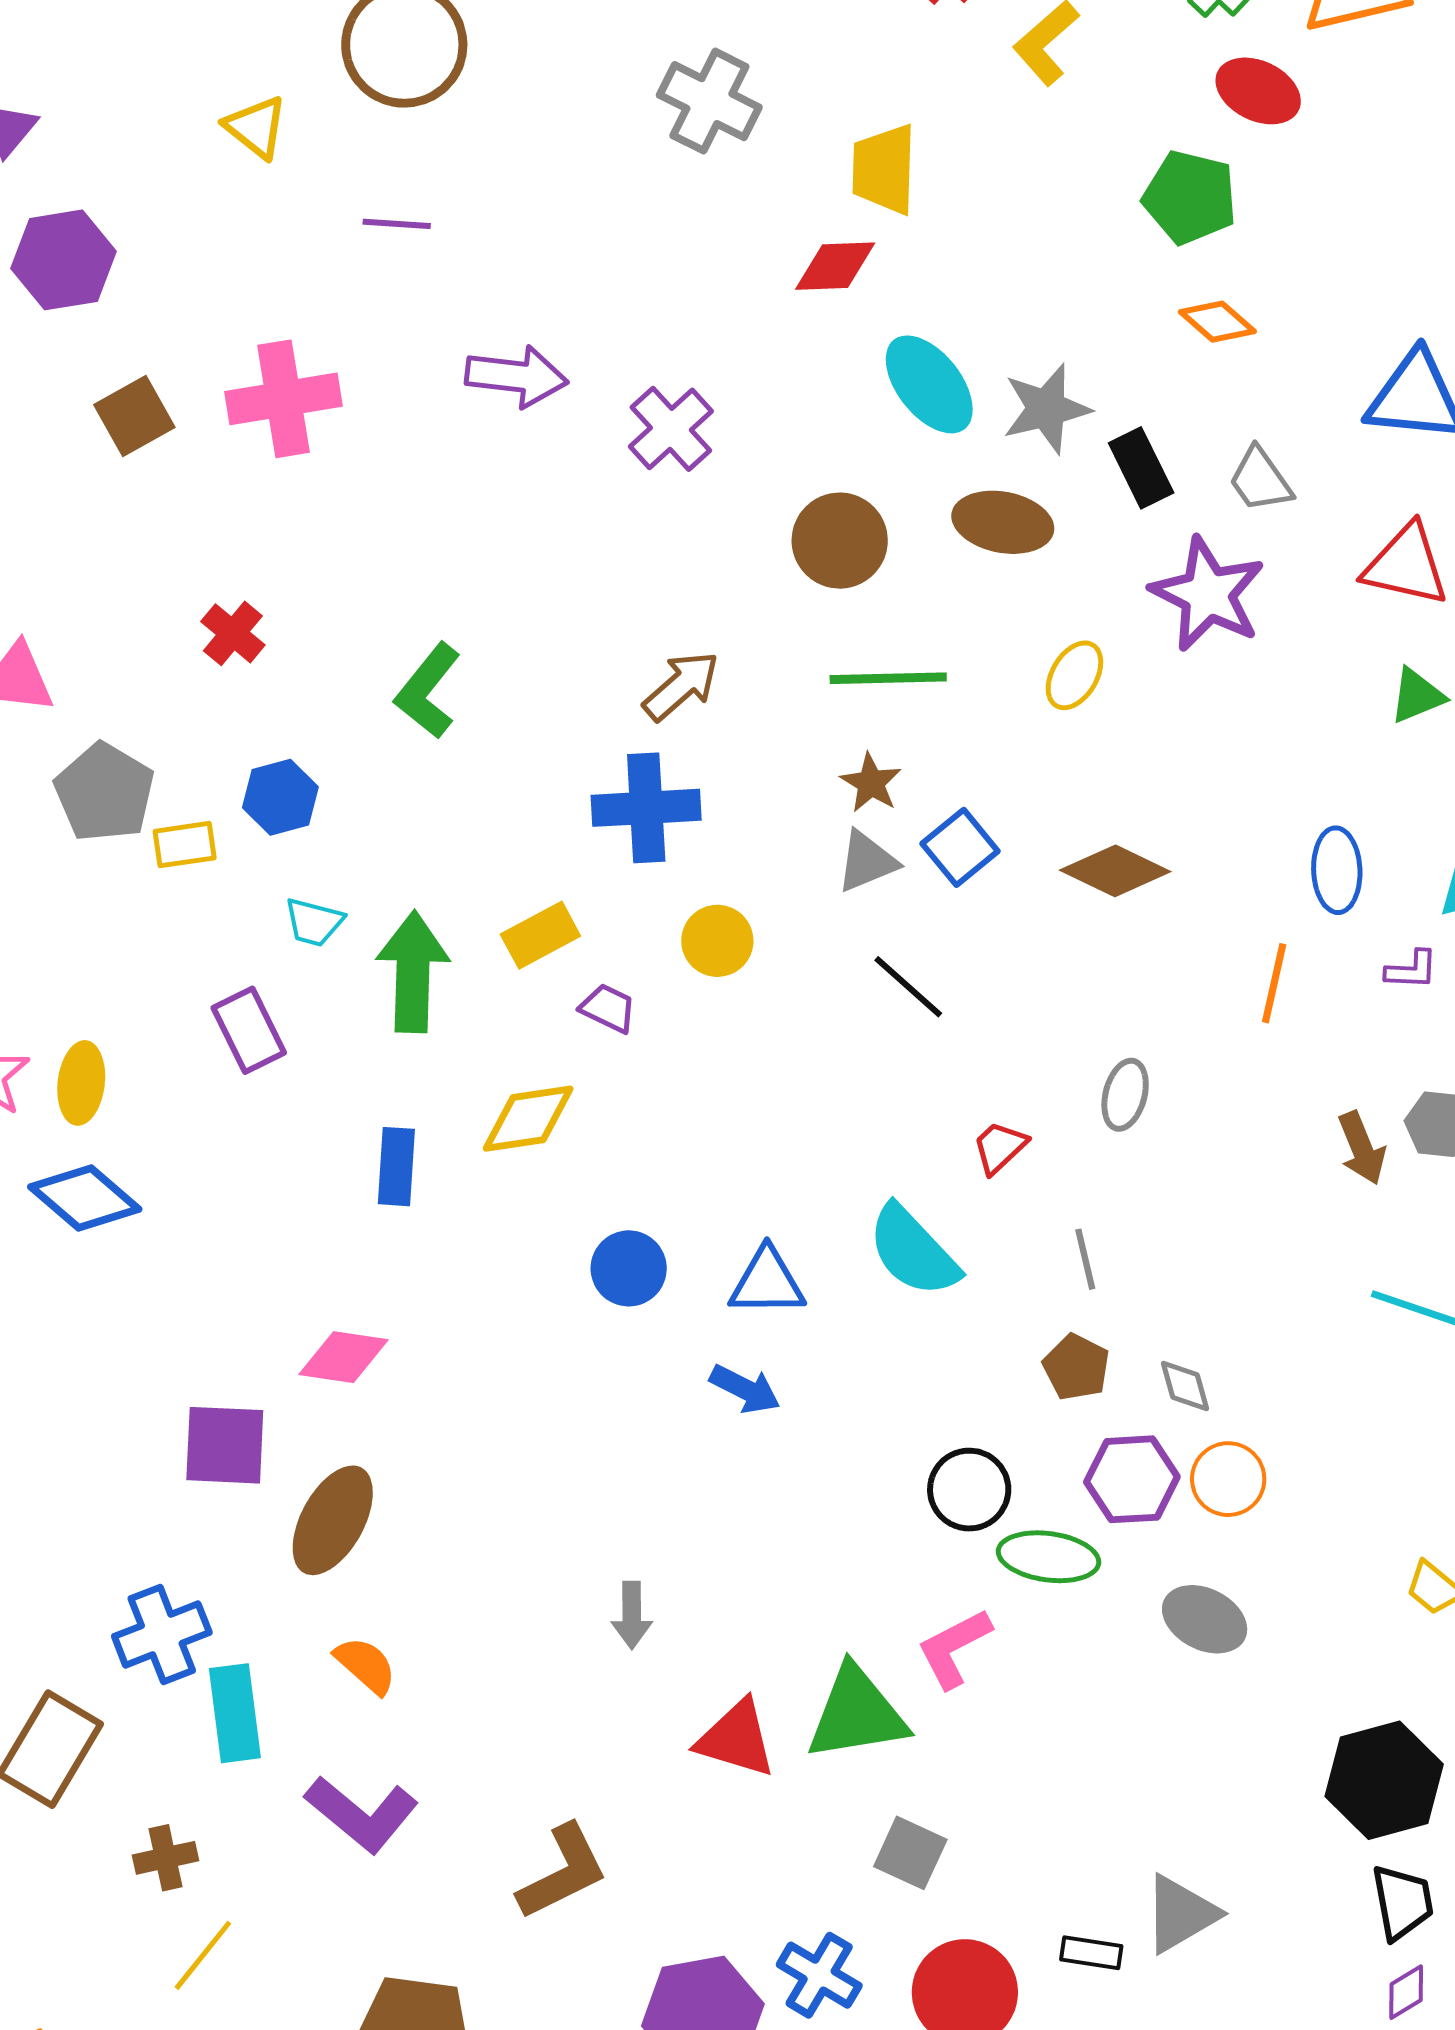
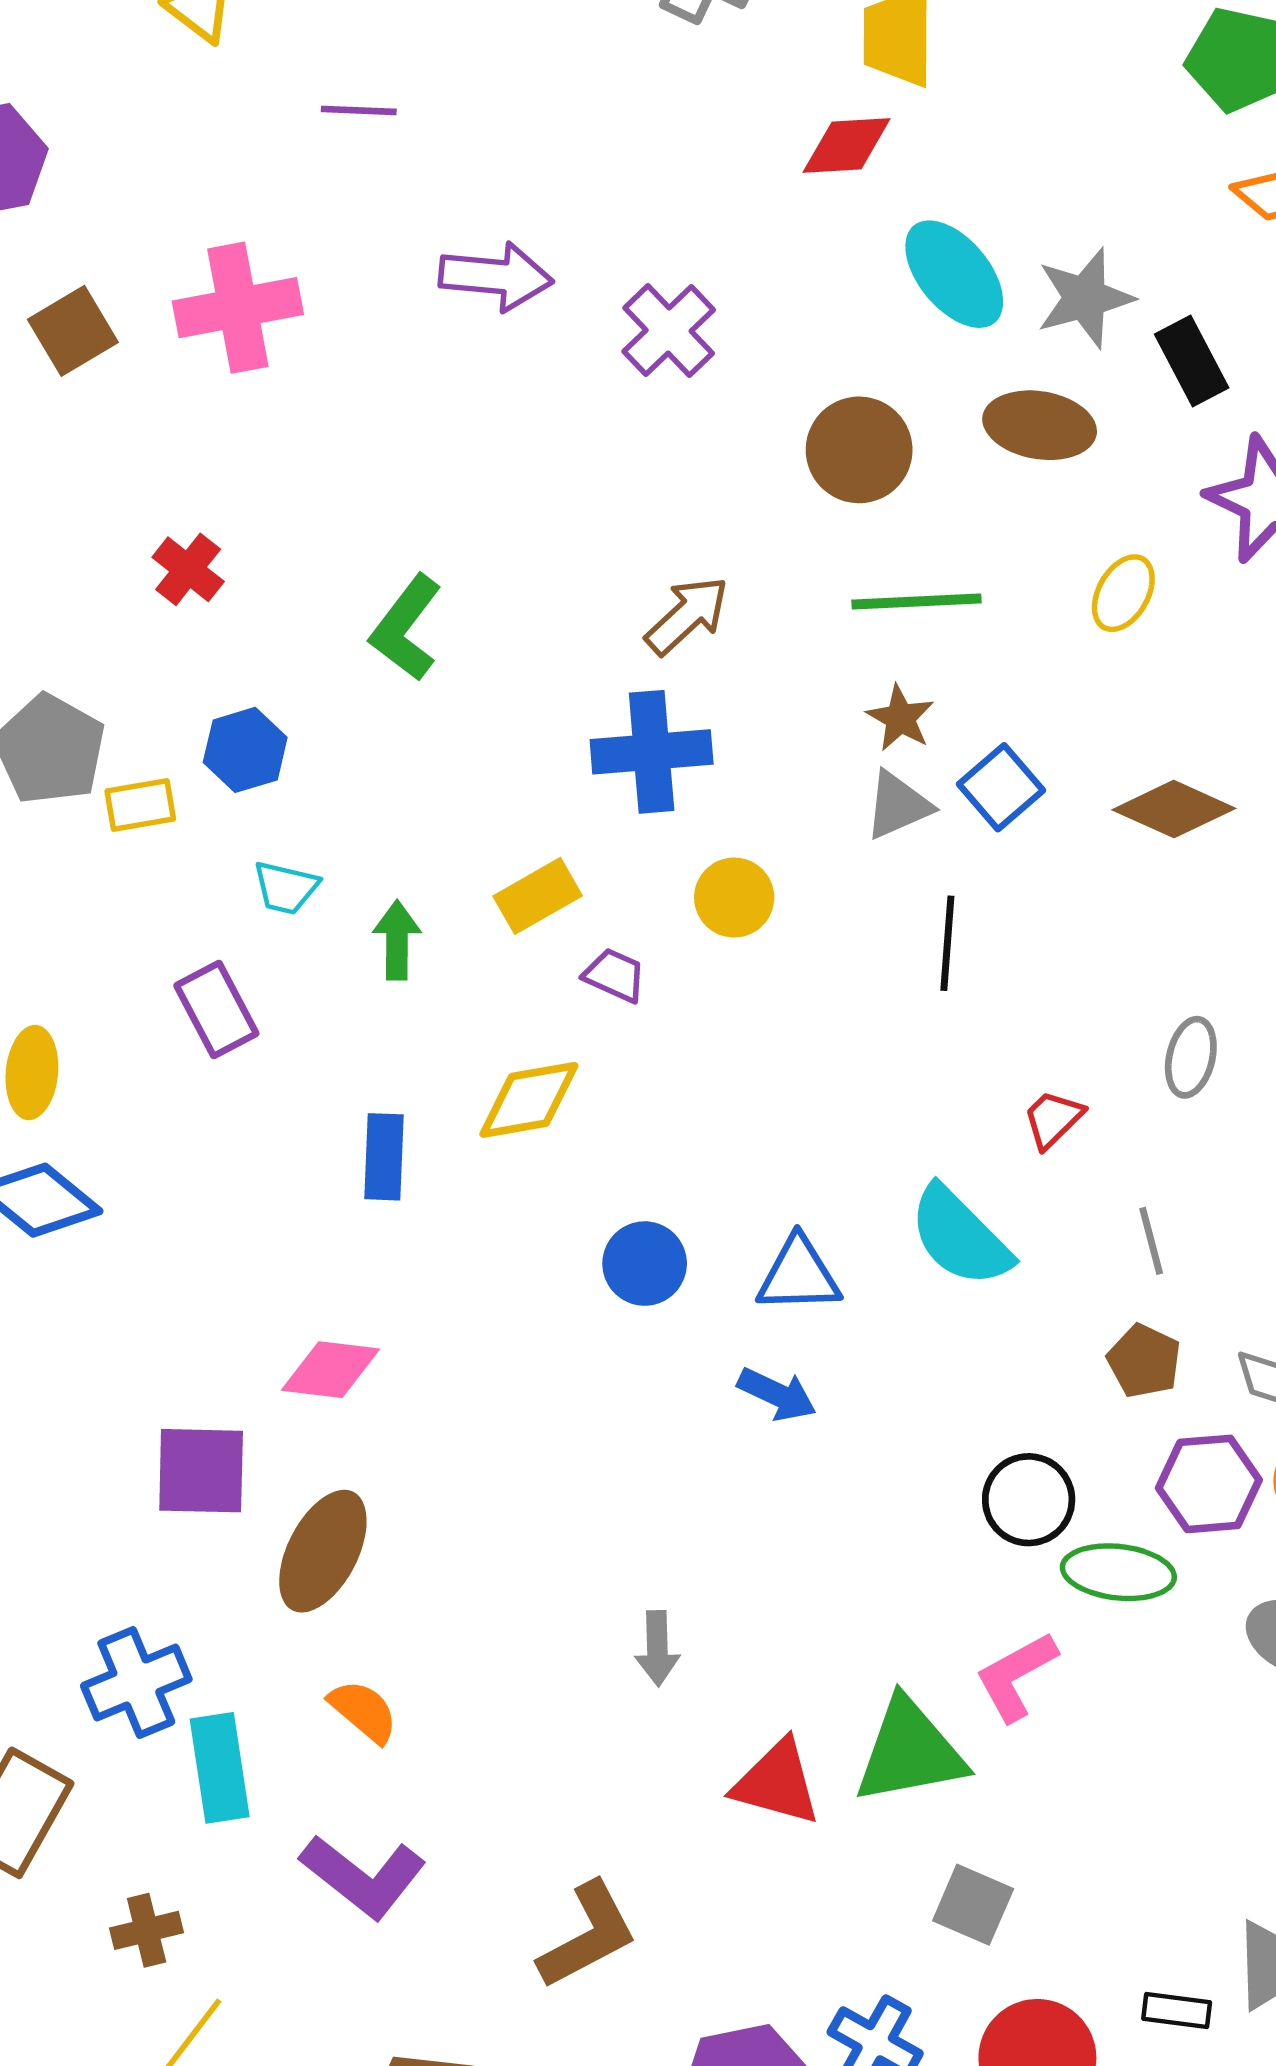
green arrow: (413, 972) -> (397, 940), size x0.6
black line: (908, 987) -> (947, 943), turned 54

